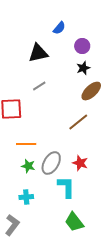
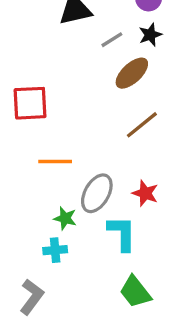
gray line: (39, 86) -> (112, 40), moved
brown ellipse: (91, 91) -> (132, 73), moved
green star: (28, 166) -> (65, 218), moved

